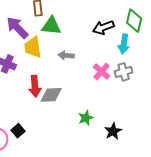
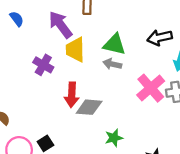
green triangle: (51, 26) -> (114, 44), moved
pink cross: (101, 71) -> (151, 88), size x1.4
green star: (86, 118) -> (114, 138), moved

